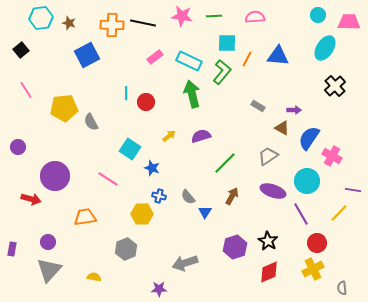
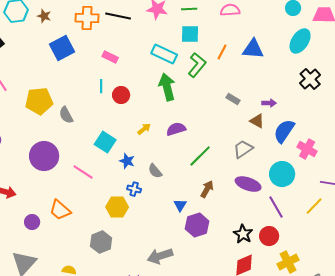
cyan square: (227, 43) -> (190, 34), moved
pink rectangle: (155, 57) -> (110, 57), moved, turned 63
purple circle: (55, 176) -> (44, 156), moved
gray semicircle: (188, 197) -> (155, 171), moved
orange trapezoid: (85, 217) -> (60, 210), turned -130
purple circle: (48, 242) -> (32, 222), moved
red circle: (317, 243) -> (269, 236), moved
purple hexagon: (235, 247) -> (197, 225), moved

